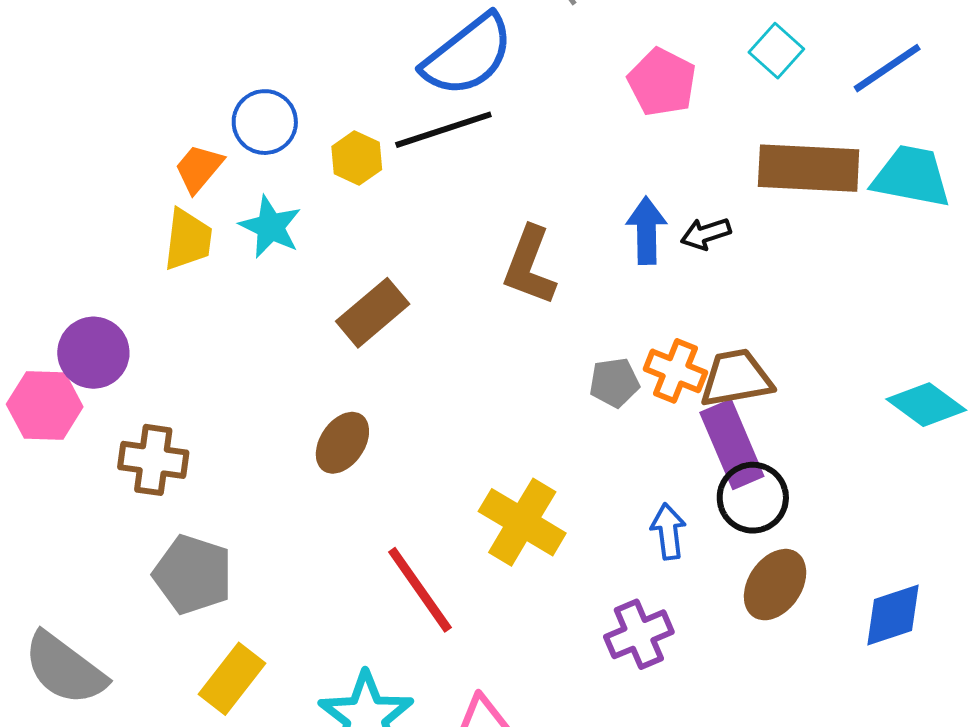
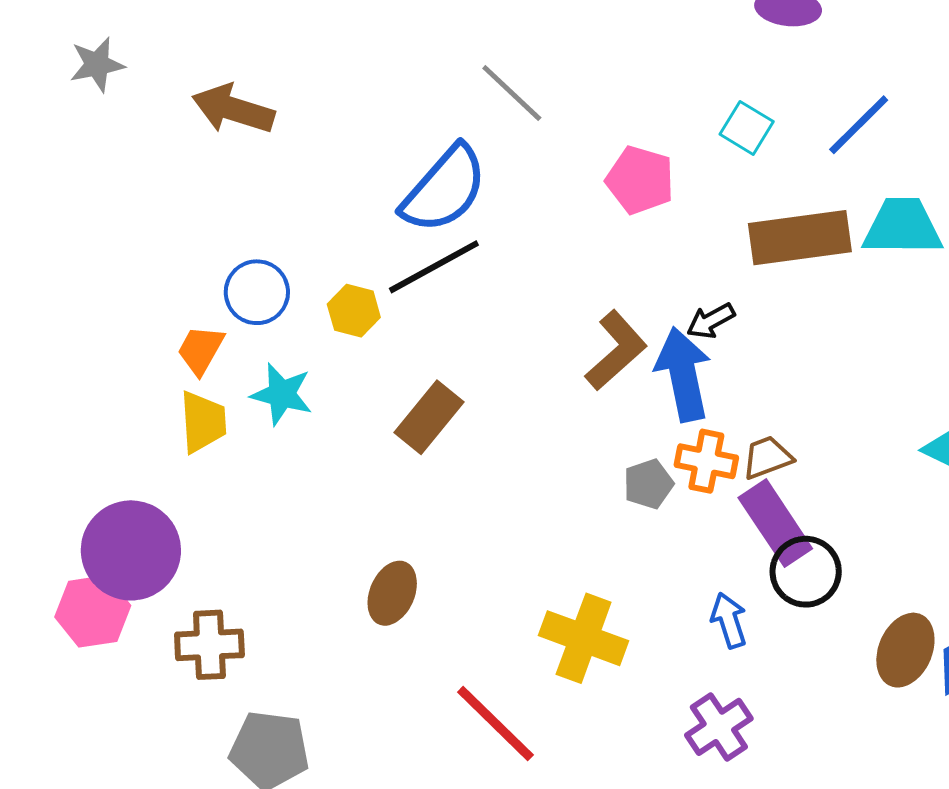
blue arrow: (646, 231) -> (683, 374), moved, size x1.4
brown L-shape: (530, 266) -> (616, 350), moved, turned -142
brown rectangle: (373, 313) -> (429, 417), moved
purple circle: (93, 353) -> (131, 550), size x1.4
brown trapezoid: (736, 378) -> (767, 457), size x0.7
brown ellipse: (775, 585) -> (905, 650), moved

